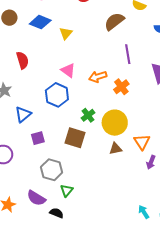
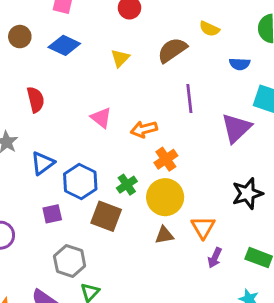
yellow triangle: (66, 33) -> (120, 58), moved
orange cross: (121, 87) -> (166, 159), moved
blue hexagon: (57, 95) -> (80, 182), moved
blue triangle: (23, 114) -> (43, 163), moved

